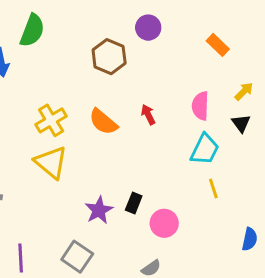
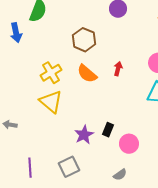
brown hexagon: (109, 57) -> (84, 40), moved
red arrow: (148, 115) -> (118, 69), turned 40
gray square: (77, 257) -> (69, 167), turned 30

